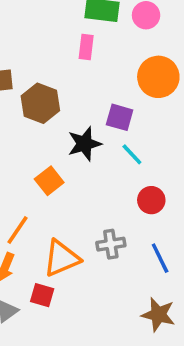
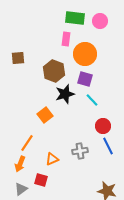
orange circle: (158, 77) -> (85, 54), moved
brown hexagon: (40, 103) -> (54, 71), moved
orange triangle: (62, 258) -> (52, 159), size x0.6
blue line: (160, 258) -> (108, 146), moved

